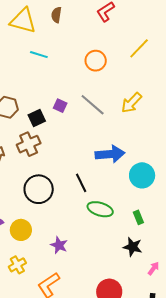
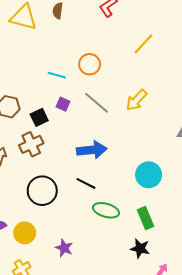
cyan line: (39, 55) -> (57, 75), moved
orange circle: (96, 61) -> (90, 64), moved
blue arrow: (110, 154) -> (92, 150), moved
black line: (81, 183) -> (86, 183), turned -36
green rectangle: (138, 217) -> (145, 218), size x1.5

